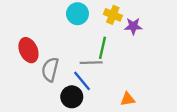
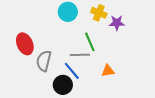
green line: (103, 48) -> (90, 42), turned -36
orange triangle: (128, 99) -> (108, 71), moved

